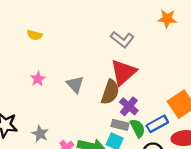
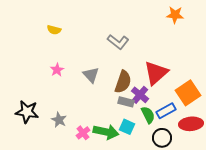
gray L-shape: (122, 39) -> (118, 42), moved
red triangle: (123, 72) -> (156, 73), moved
gray rectangle: (120, 125) -> (126, 102), moved

